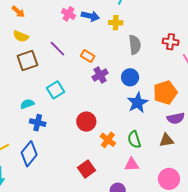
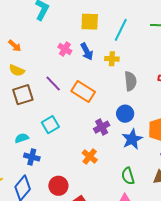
blue arrow: (90, 16) -> (87, 52), turned 48
orange rectangle: (88, 56) -> (83, 92), size x1.6
purple cross: (100, 75) -> (102, 127), moved
red circle: (86, 122) -> (58, 186), moved
orange cross: (108, 140) -> (90, 156), moved

